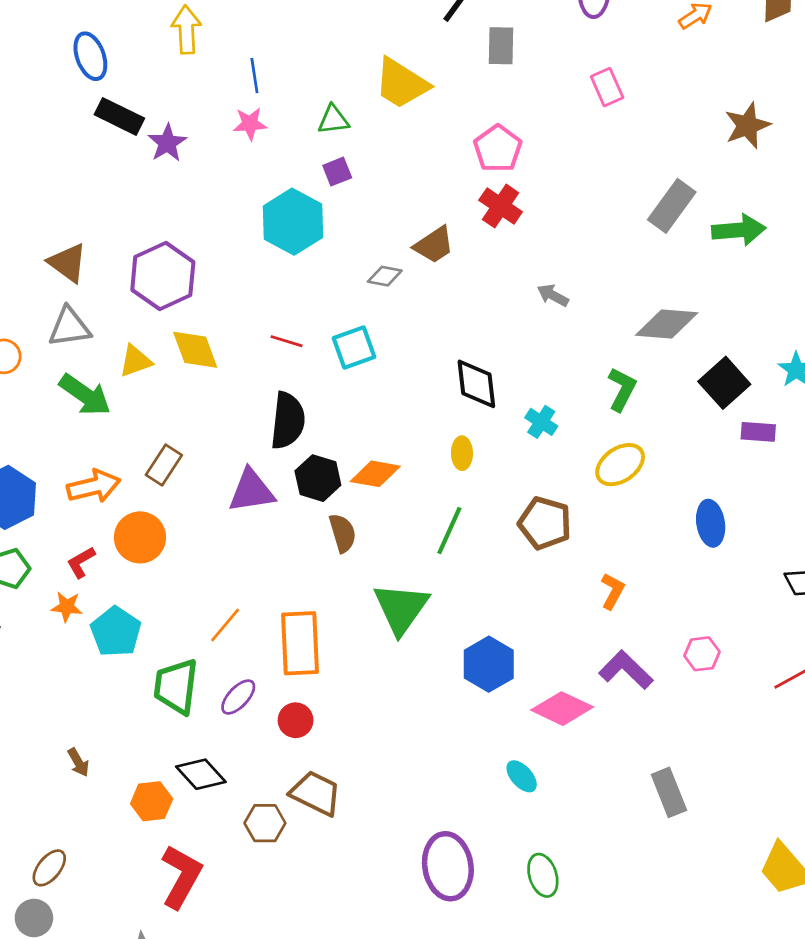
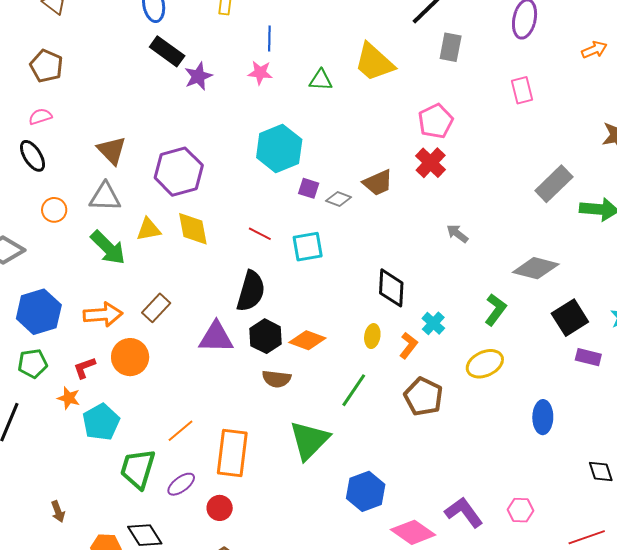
purple square: (337, 172) -> (309, 188), moved, turned 30
brown semicircle: (343, 533) -> (276, 379), turned 104
orange L-shape: (613, 591) -> (408, 345), moved

